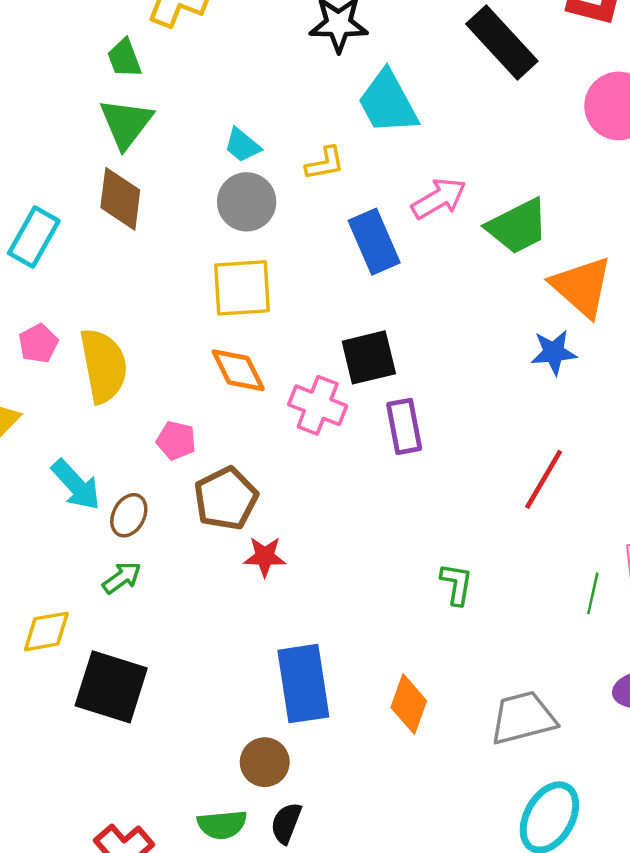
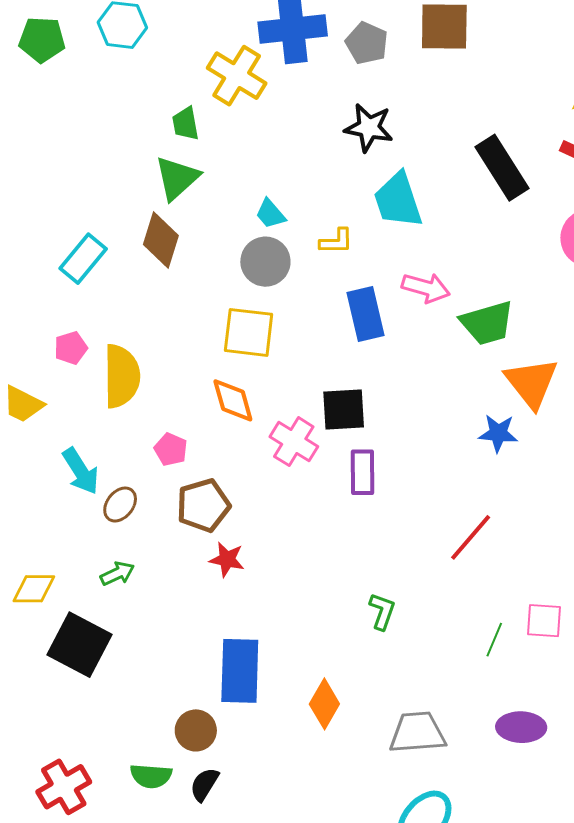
pink arrow: (439, 198) -> (426, 288), turned 36
green arrow: (122, 578) -> (117, 574), moved

